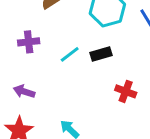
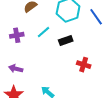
cyan line: (70, 54) -> (44, 32), moved

